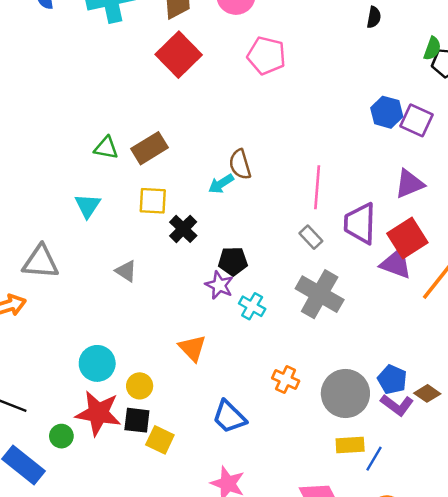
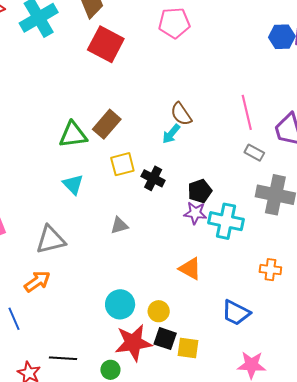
green triangle: (106, 148) -> (73, 135), size x1.4
gray triangle: (126, 271) -> (119, 225), turned -30
cyan cross: (252, 306) -> (226, 221), size x1.6
black square: (137, 420) -> (165, 339), turned 30

